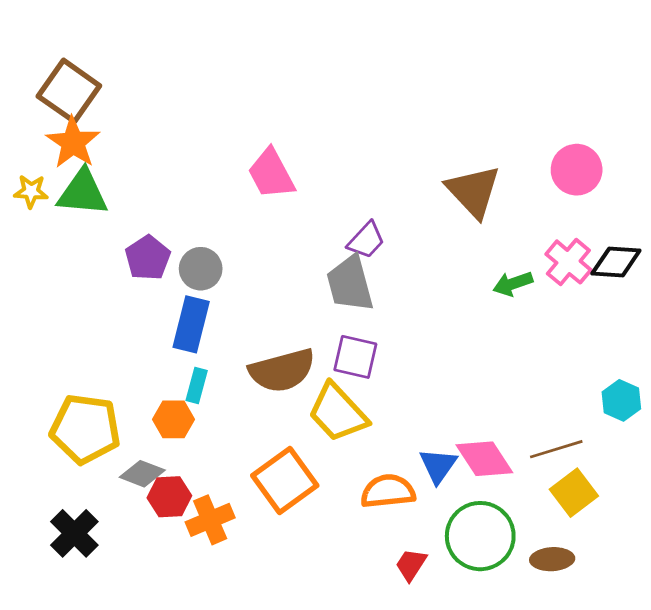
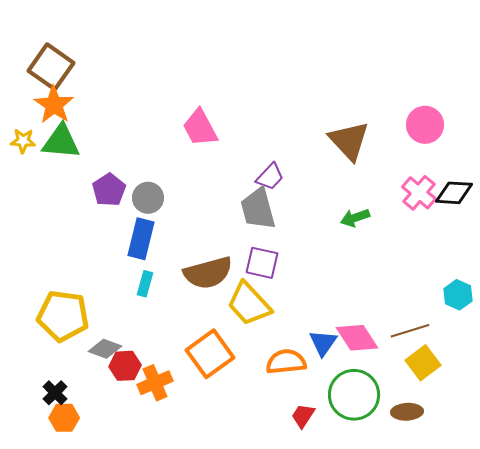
green arrow: (513, 284) -> (355, 218), moved
orange hexagon: (173, 419) -> (64, 418), moved
black cross: (74, 533) -> (55, 393), size x0.7

